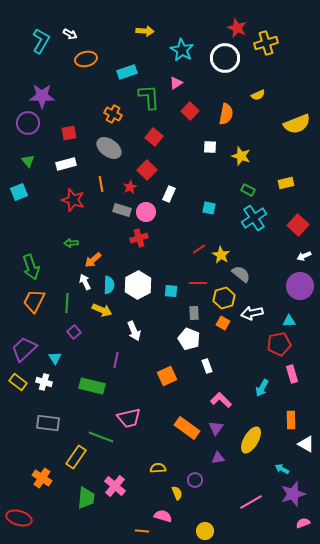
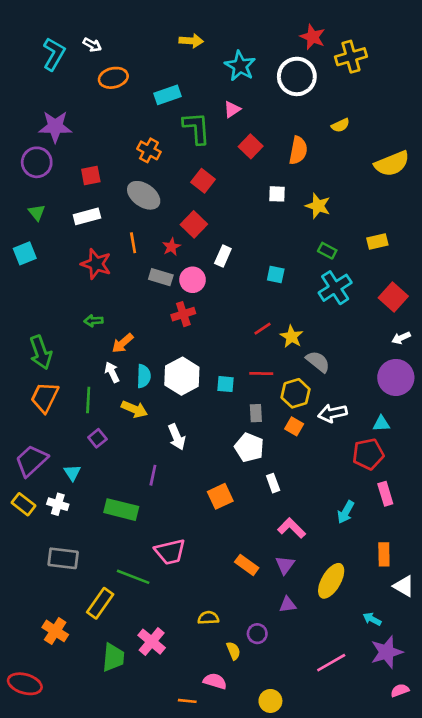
orange rectangle: (187, 428) -> (247, 565), size x0.7

